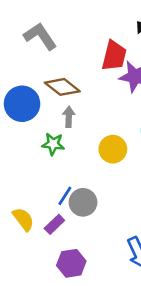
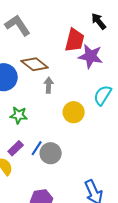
gray arrow: (69, 117) -> (49, 85), moved
green star: (53, 144) -> (19, 115), moved
purple rectangle: (54, 224) -> (16, 148), moved

